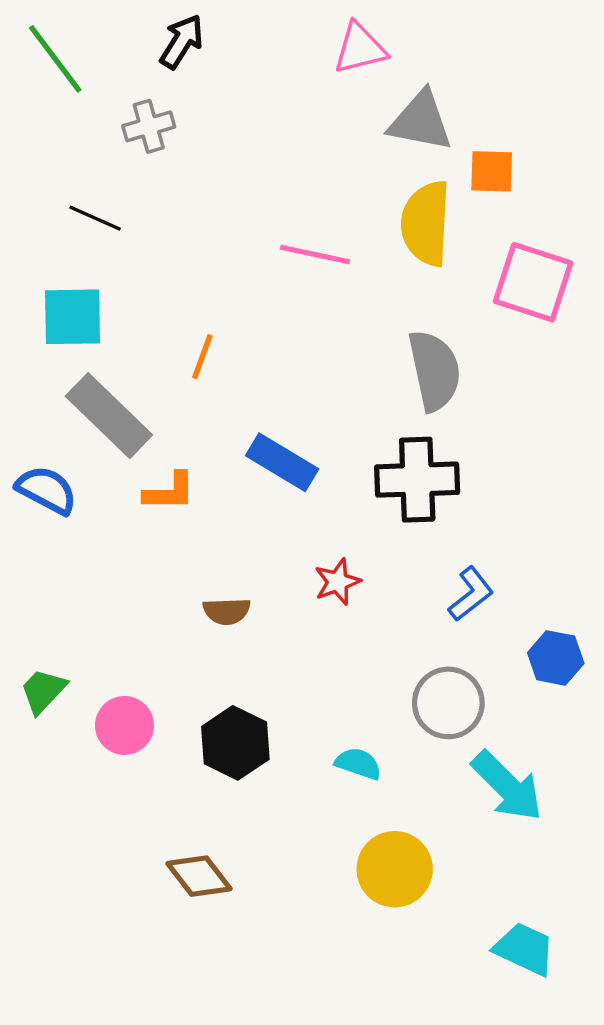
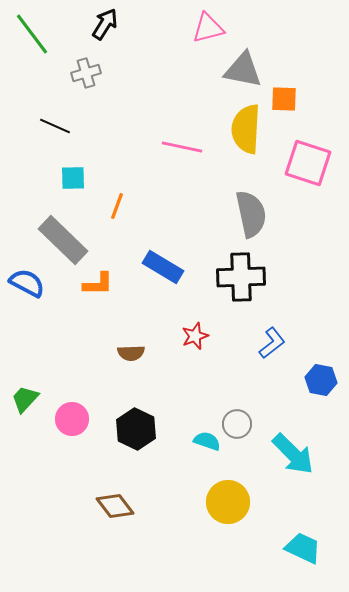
cyan square: (73, 317) -> (73, 178), moved, size x0.7
gray circle: (448, 703) -> (237, 424), moved, size x0.7

